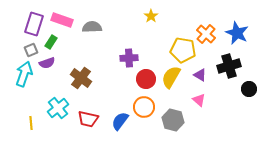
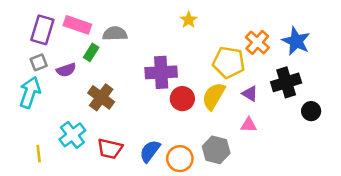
green rectangle: (51, 42) -> (91, 52), moved
purple cross: (129, 58) -> (161, 72), size x1.4
purple semicircle: (47, 63) -> (66, 70), moved
pink triangle: (199, 100) -> (249, 125), turned -40
orange circle: (144, 107) -> (180, 159), moved

